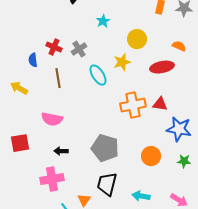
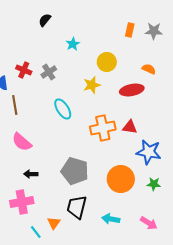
cyan ellipse: (98, 75) -> (63, 109), moved
brown line: (58, 78) -> (15, 105), moved
pink semicircle: (52, 119) -> (22, 142), turned 30
orange circle: (151, 156) -> (121, 179), size x1.4

